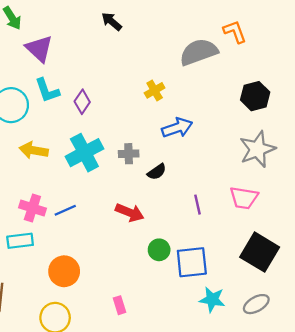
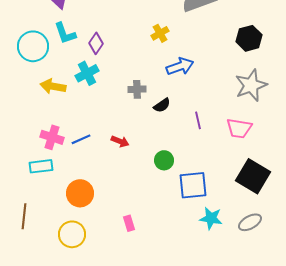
cyan cross: (84, 153) -> (87, 73), moved, size x0.7
purple line: (197, 205) -> (198, 120), moved
red arrow: (130, 213) -> (120, 141), moved, size x0.7
green circle: (159, 250) -> (164, 160), moved

